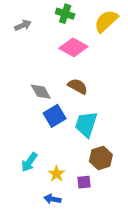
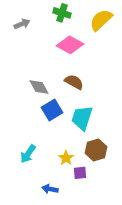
yellow star: (57, 174) -> (66, 158), moved

